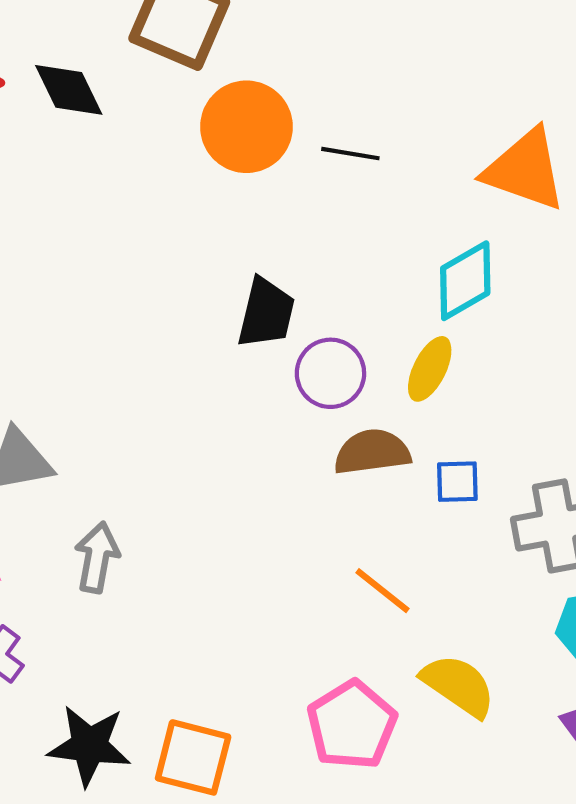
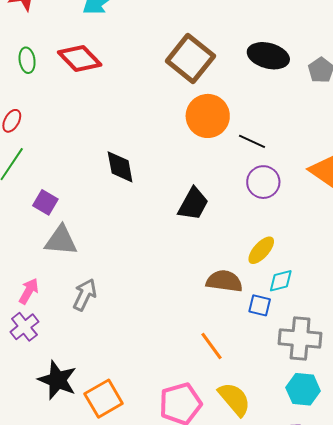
black diamond: (69, 90) -> (120, 167), moved
cyan diamond: (465, 281) -> (281, 281), moved, size x0.7
purple circle: (330, 373) -> (263, 182), moved
orange square: (193, 757) -> (104, 399), turned 30

